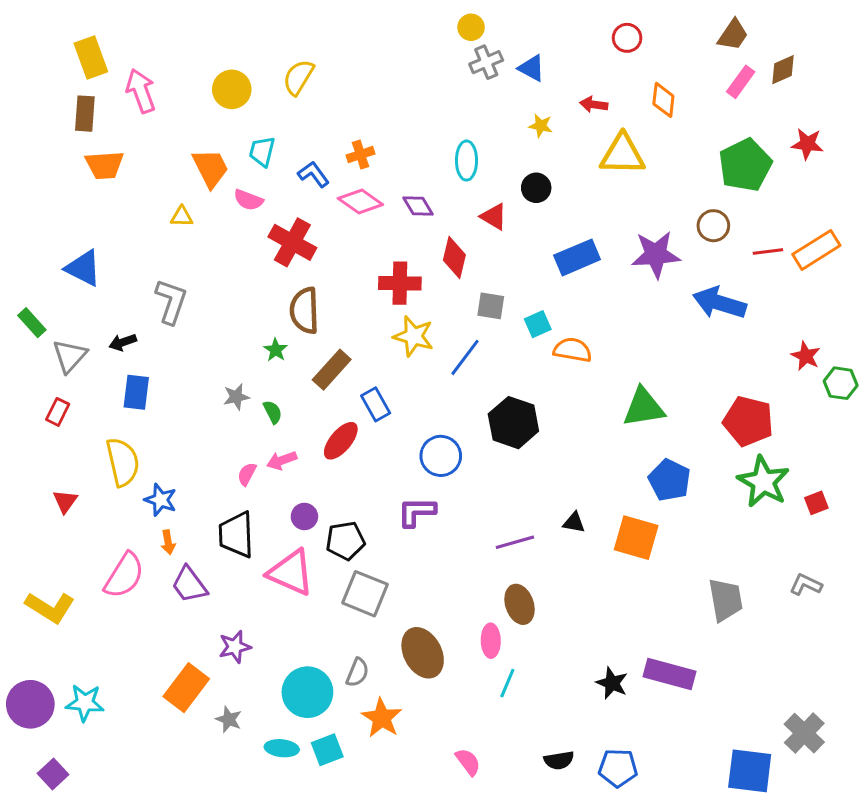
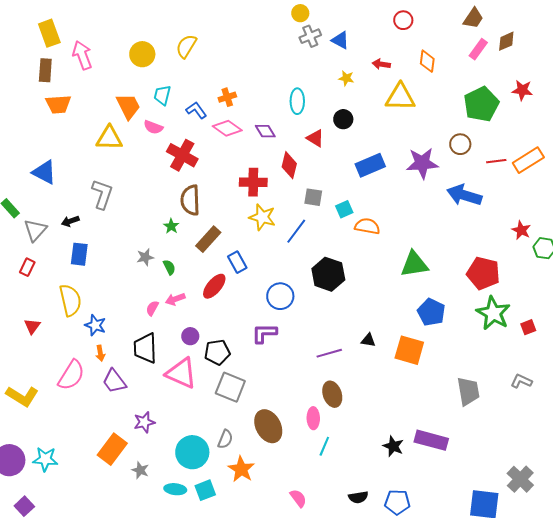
yellow triangle: (182, 217) -> (109, 138), size x1.8

